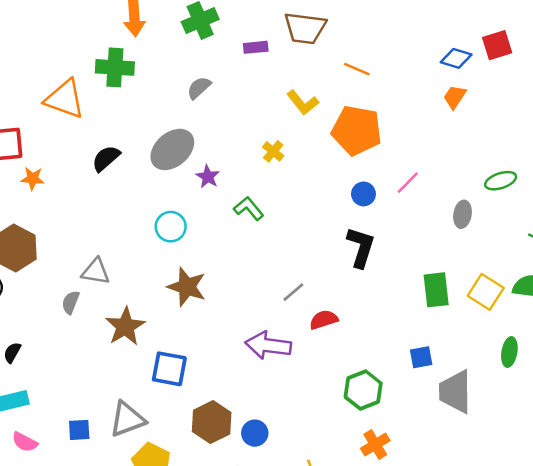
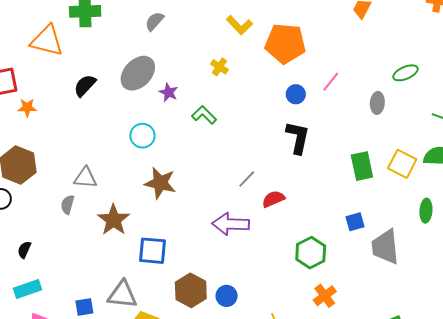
gray triangle: (127, 419) -> (122, 295), turned 32

